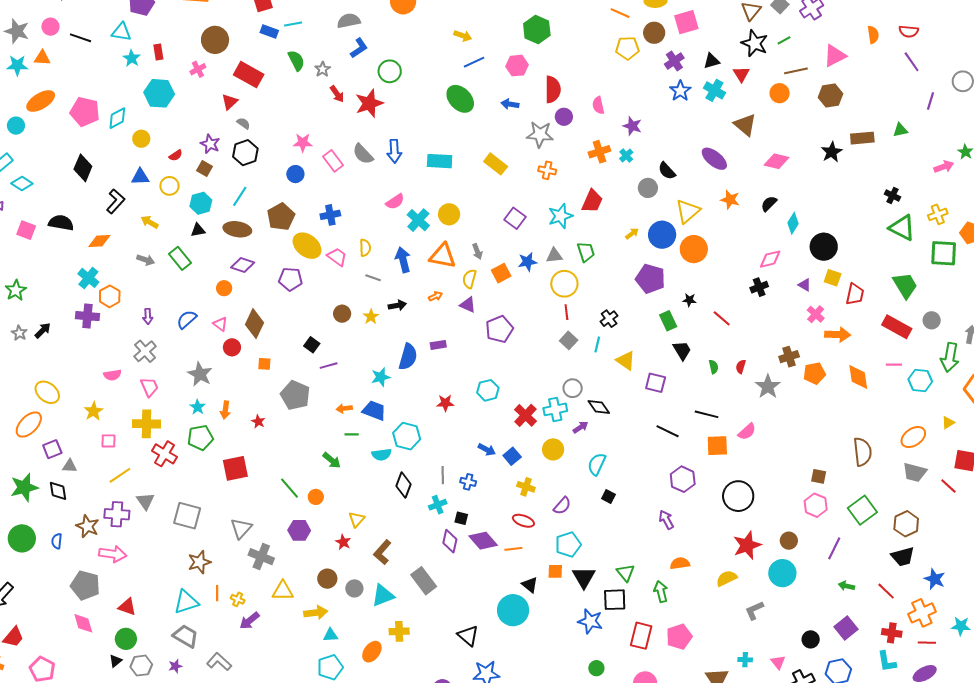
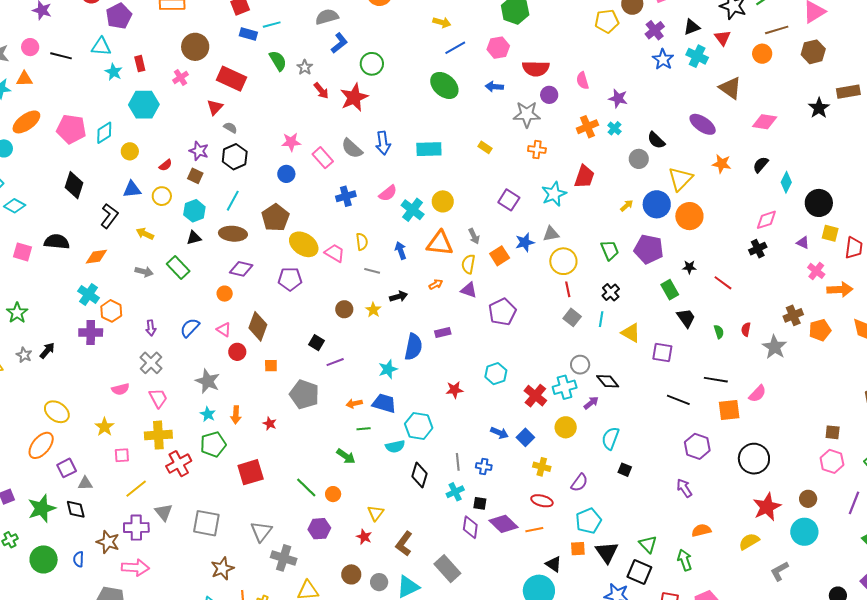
red semicircle: (553, 89) -> (536, 69), turned 96
yellow rectangle: (496, 164) -> (485, 147), size x0.6
blue cross: (330, 215) -> (346, 196), moved
green trapezoid: (586, 252) -> (610, 250), moved
blue arrow: (403, 260) -> (401, 251), size x0.7
red cross: (164, 454) -> (179, 464), turned 35
black square: (615, 600) -> (639, 572), turned 30

